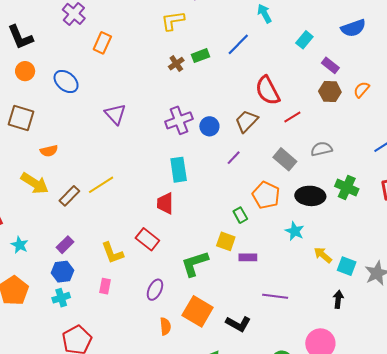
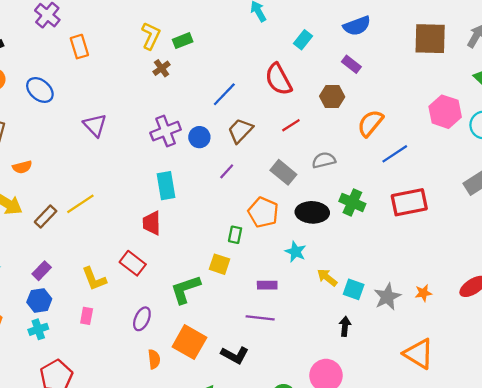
yellow L-shape: (173, 21) -> (151, 36), moved, turned 125
orange rectangle: (102, 43) -> (79, 47), turned -40
blue line: (238, 44) -> (224, 94), moved
green rectangle: (201, 56) -> (183, 41), moved
purple rectangle: (330, 65) -> (351, 64), moved
orange semicircle: (361, 90) -> (370, 123), moved, size x1.5
red semicircle: (268, 91) -> (278, 79), moved
green rectangle: (240, 215) -> (235, 235), turned 42
purple rectangle: (248, 257) -> (267, 285), moved
purple line: (275, 296) -> (260, 318), moved

